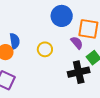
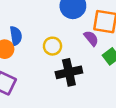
black cross: (79, 72) -> (69, 72), moved

